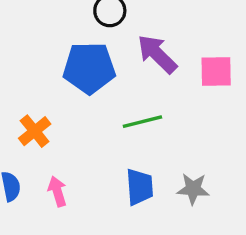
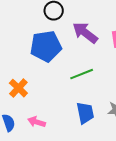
pink arrow: (57, 191) -> (37, 122), turned -48

